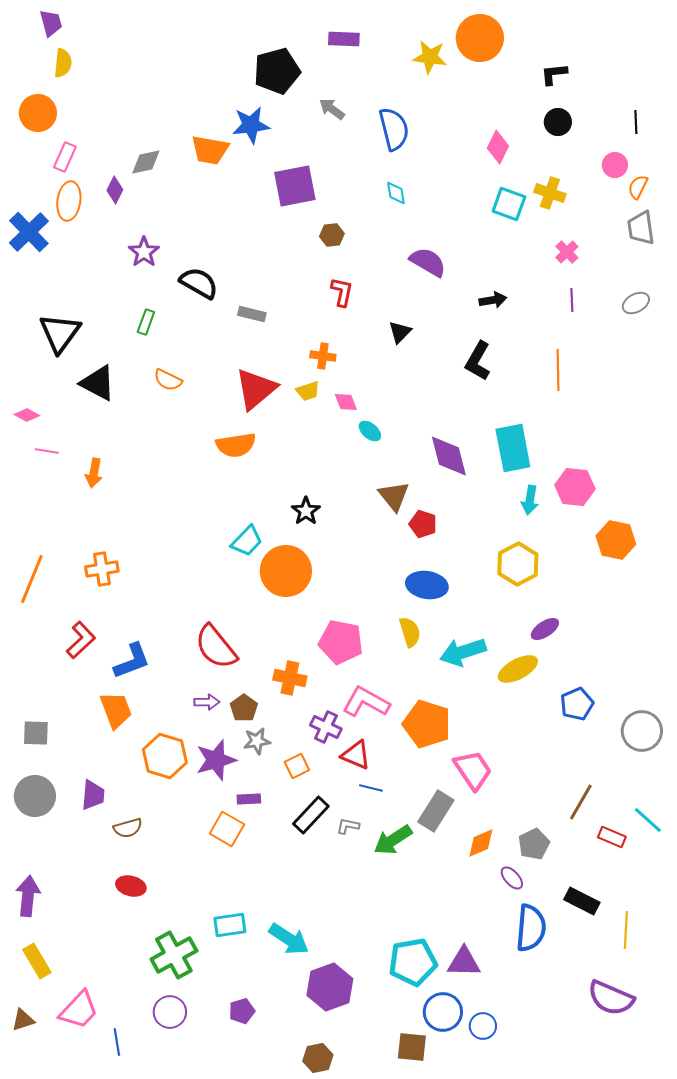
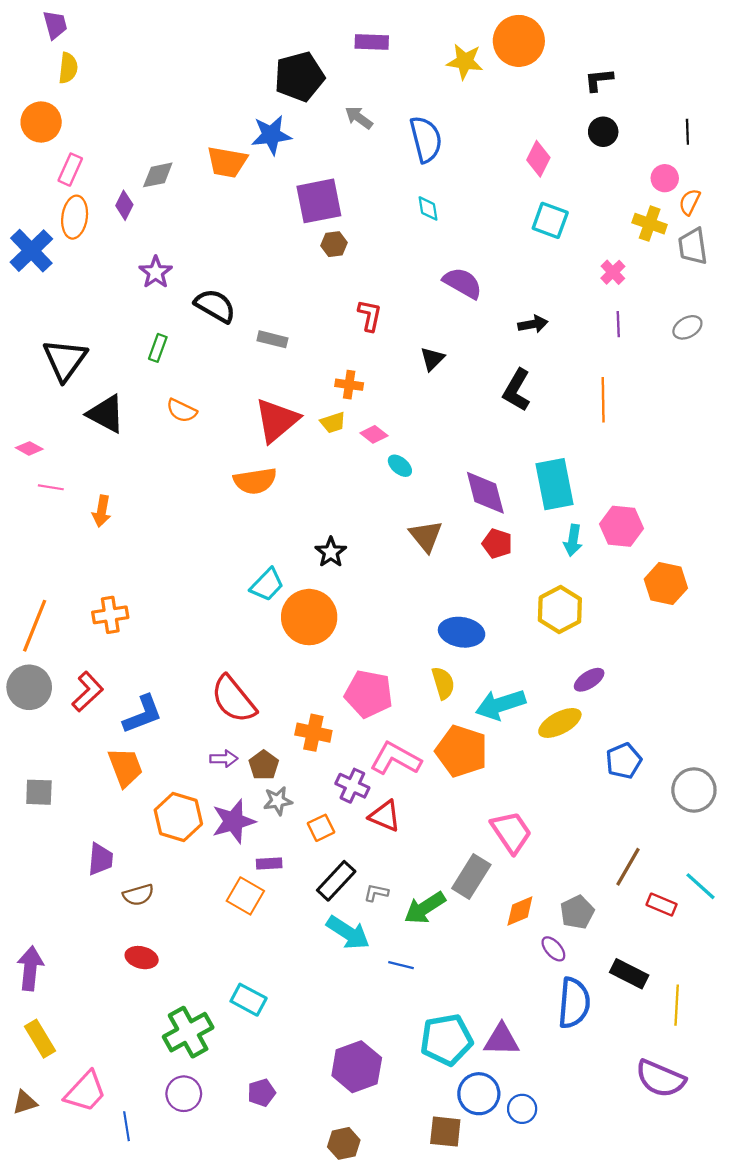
yellow cross: (550, 193) -> (650, 224), moved
brown hexagon: (332, 235) -> (334, 244), moved
pink diamond: (346, 402) -> (374, 434), turned -30
red pentagon: (423, 524) -> (497, 544), moved
orange pentagon: (427, 724) -> (462, 751), moved
blue line: (371, 788) -> (401, 965), moved
gray circle: (35, 796) -> (29, 687), moved
cyan rectangle: (230, 925) -> (249, 1000), turned 36
cyan arrow: (289, 939) -> (348, 933), moved

